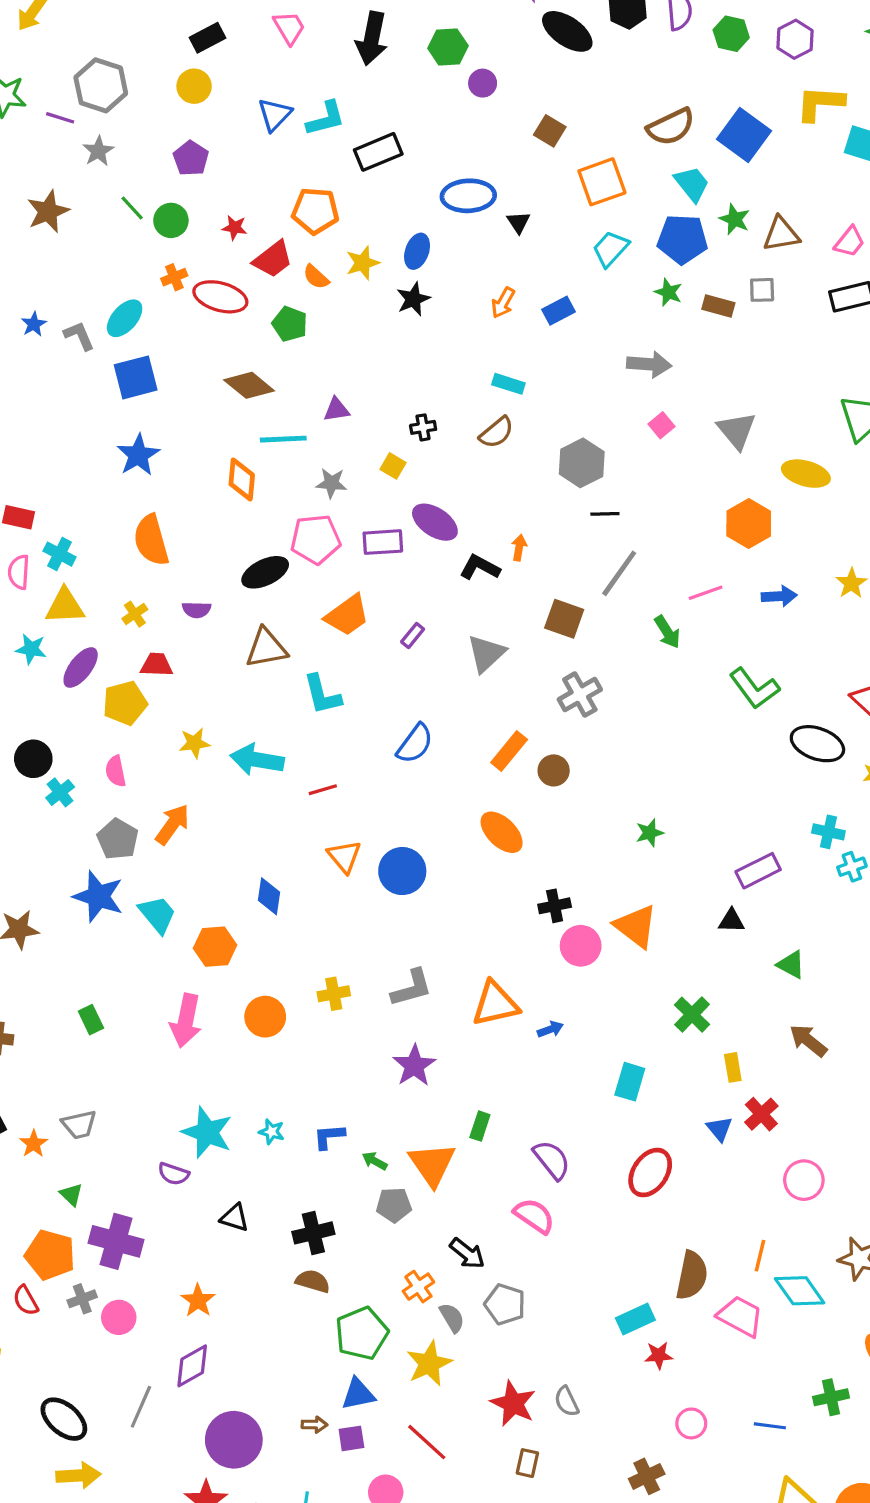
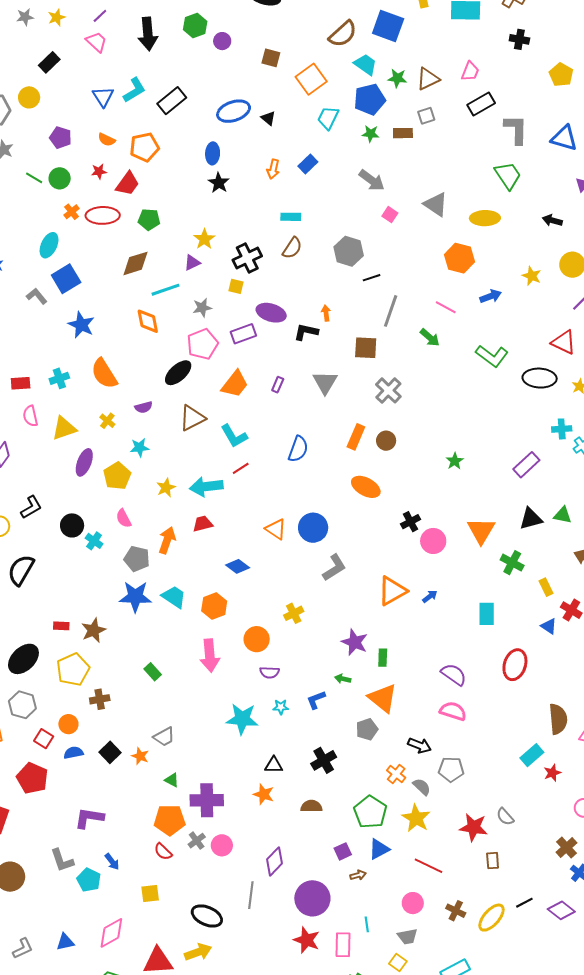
yellow circle: (194, 86) -> (29, 97), moved
yellow star: (363, 263) -> (204, 239), moved
orange semicircle: (316, 277) -> (107, 140), moved
gray L-shape: (79, 336) -> (37, 296), moved
gray arrow: (649, 364) -> (372, 180), turned 48
brown diamond: (249, 385) -> (136, 263), turned -40
black cross: (423, 427) -> (247, 258), size x1.8
cyan cross: (59, 554) -> (59, 378), moved, turned -30
pink line: (706, 593) -> (446, 307), turned 65
cyan star: (31, 649) -> (140, 448), moved
red trapezoid: (157, 665) -> (203, 524), moved
red line: (323, 790) -> (241, 468), moved
blue diamond: (269, 896) -> (238, 566), turned -45
black triangle: (732, 921) -> (531, 519), moved, size x1.4
orange triangle: (636, 926) -> (481, 531), moved, turned 40
gray L-shape: (412, 988) -> (334, 568), moved
green rectangle: (480, 1126) -> (383, 658), moved
green arrow: (375, 1161) -> (343, 679), moved
purple semicircle: (173, 1174) -> (270, 672), moved
brown semicircle: (313, 1281) -> (311, 806), moved
orange star: (198, 1300) -> (264, 794), moved
purple square: (351, 1438) -> (343, 851), moved
yellow arrow: (78, 1475) -> (198, 952), moved

